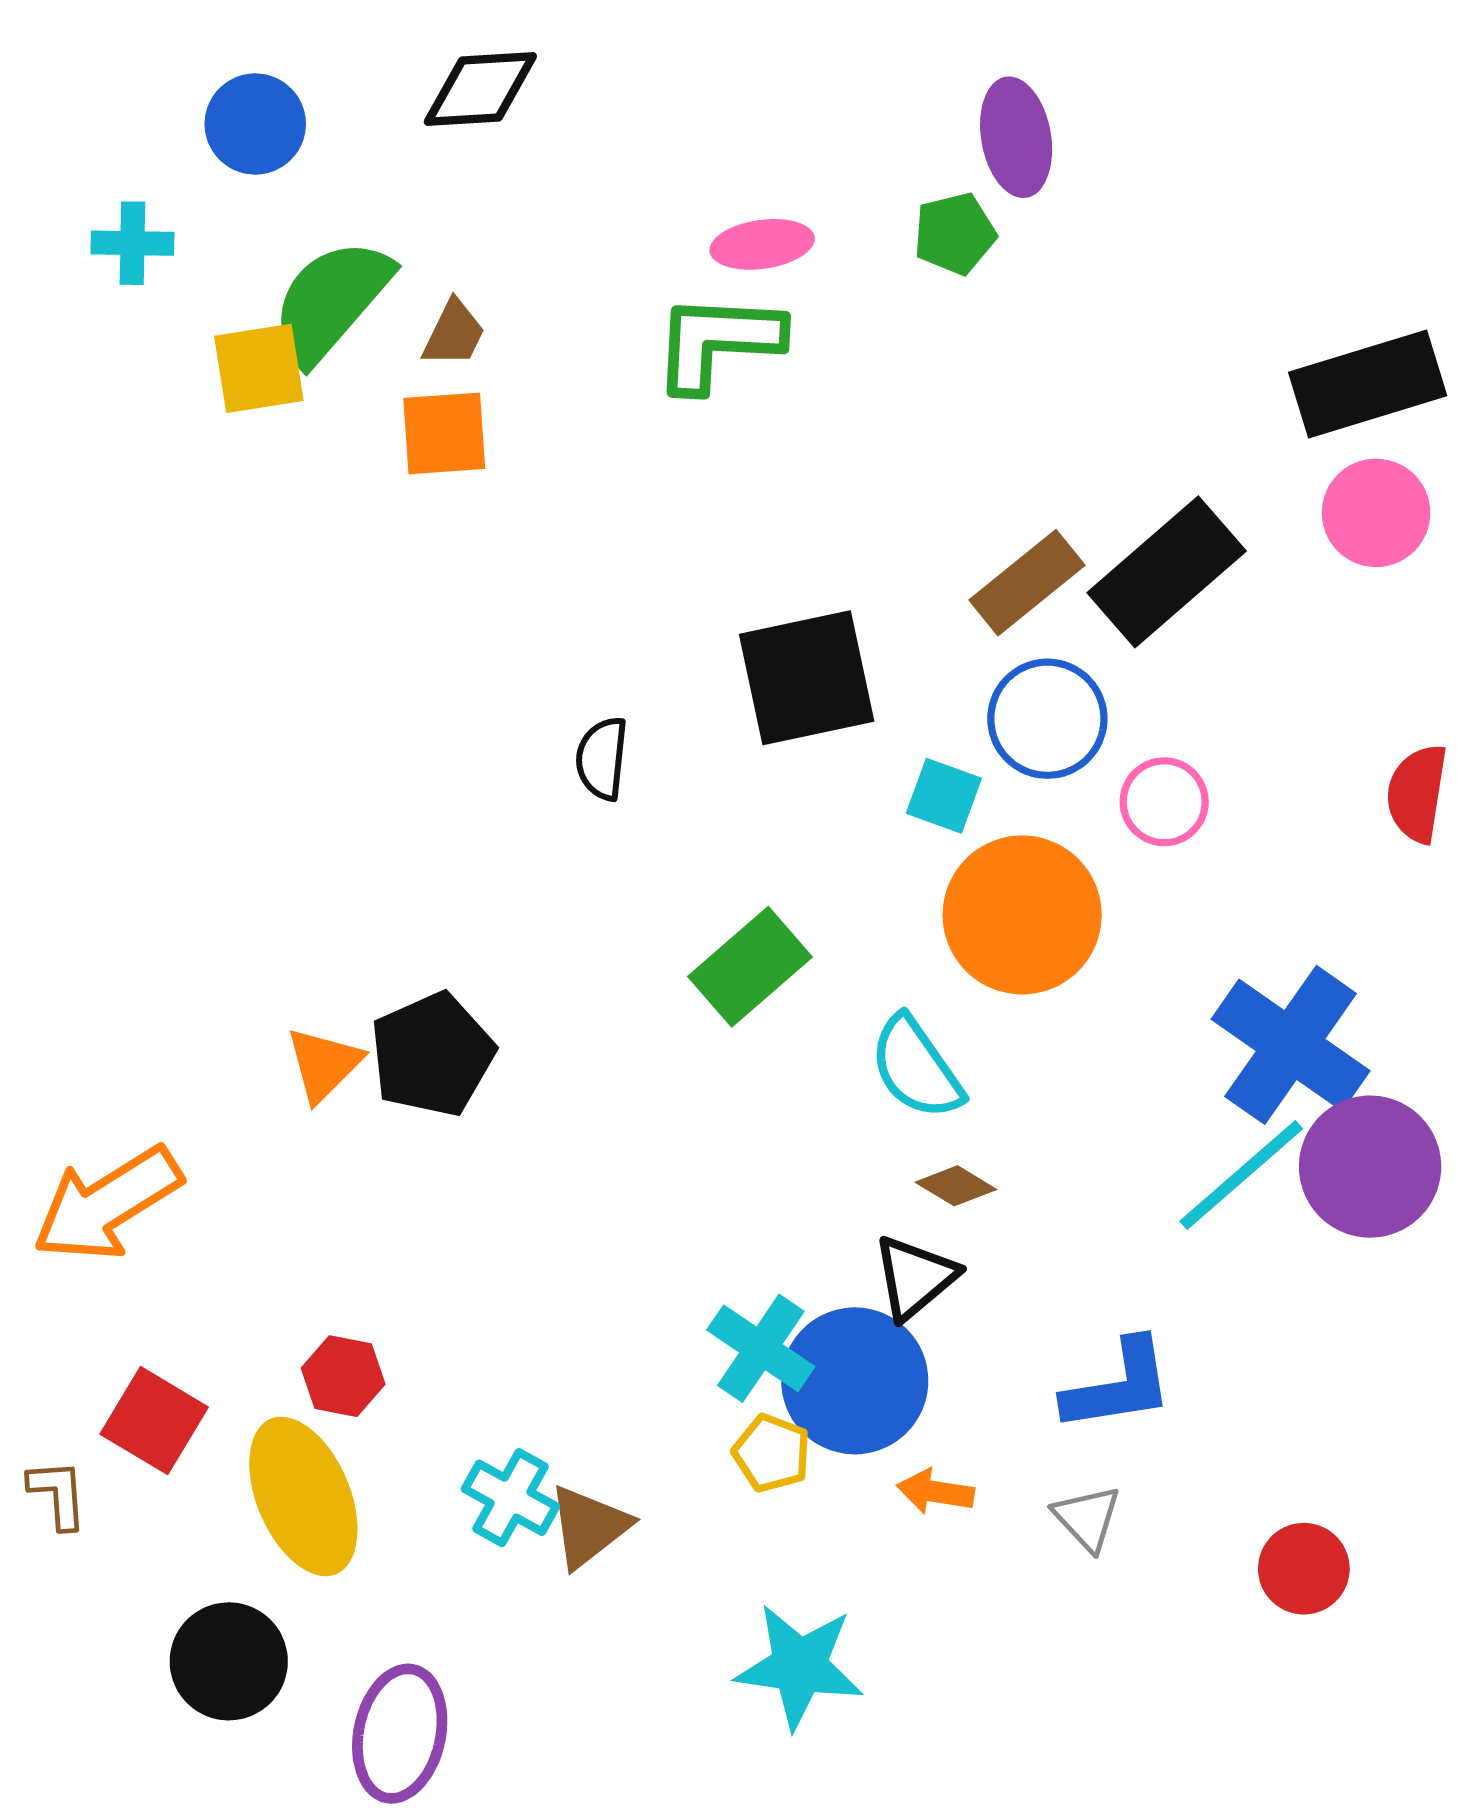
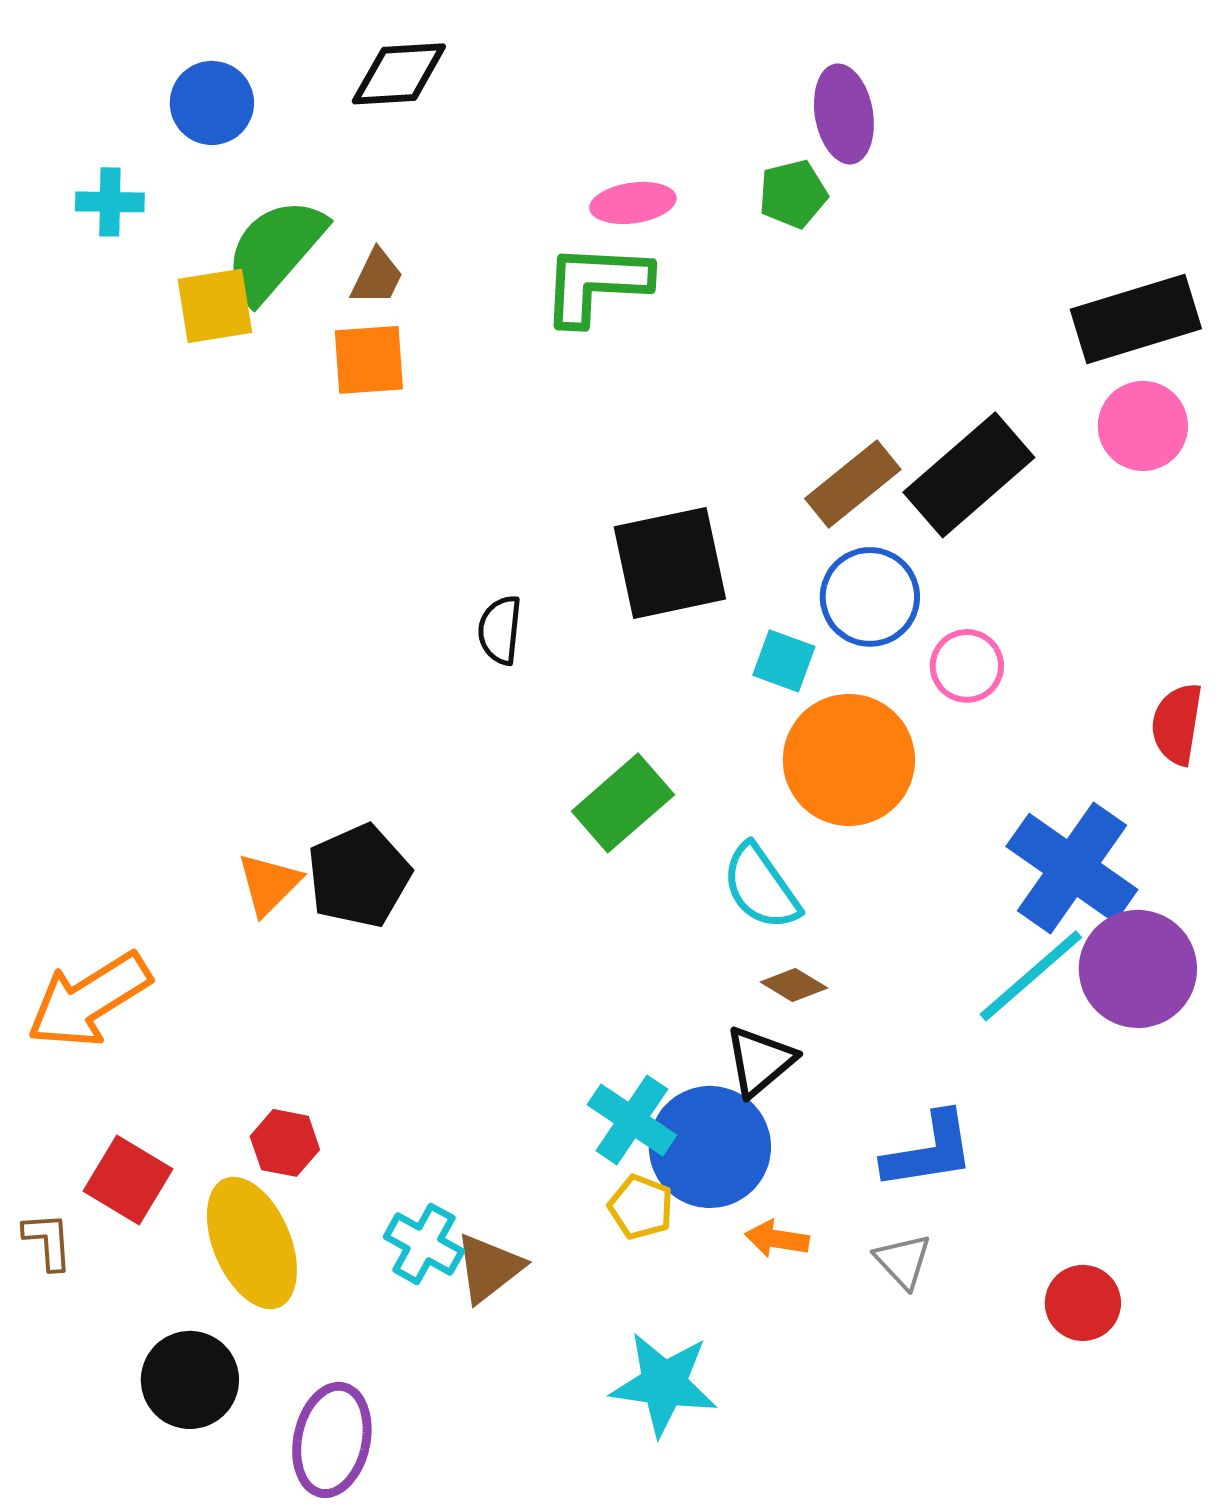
red semicircle: (1417, 793) -> (1177, 724), moved

